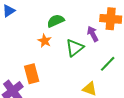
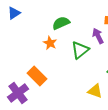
orange rectangle: (32, 74) -> (37, 76), turned -30

